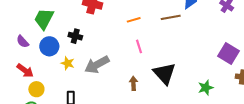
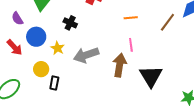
brown line: (171, 17) -> (167, 22), turned -54
blue circle: (49, 46) -> (36, 37), moved
brown arrow: (133, 83) -> (120, 65), moved, size x1.6
yellow circle: (36, 89) -> (41, 69), moved

